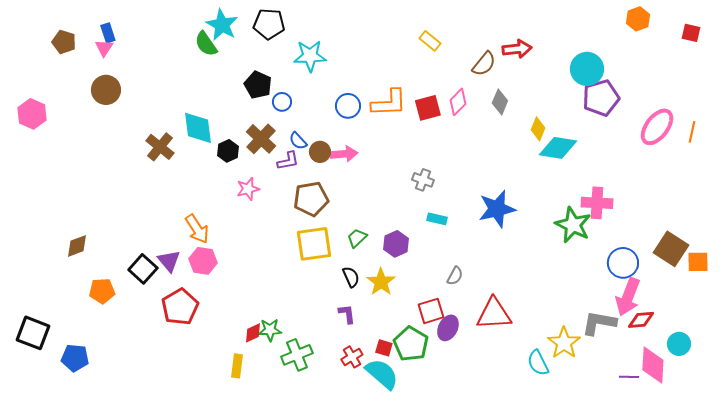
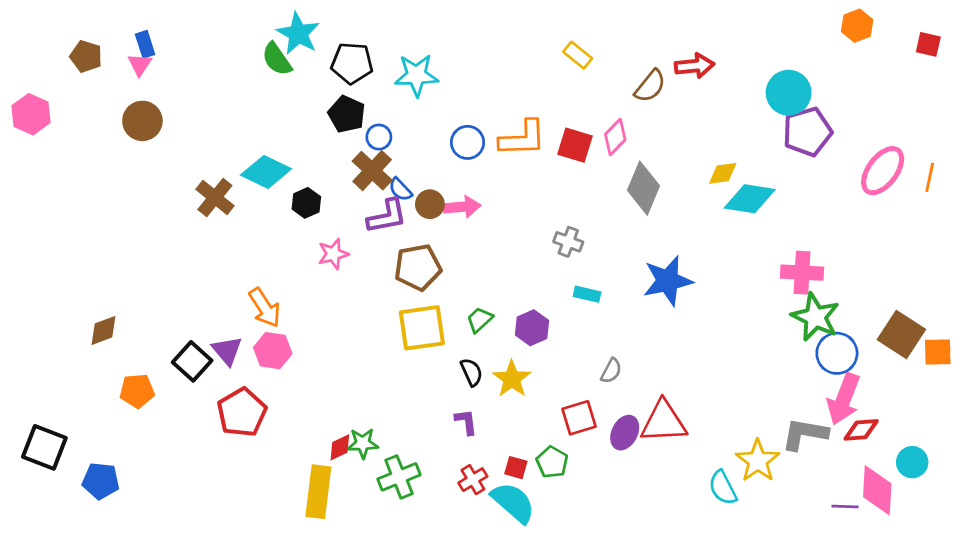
black pentagon: (269, 24) -> (352, 63), moved
gray diamond: (500, 102) -> (643, 188), moved, size x1.5
red square: (428, 108) -> (575, 145), turned 32
pink hexagon: (32, 114) -> (31, 114), moved
cyan diamond: (198, 128) -> (266, 172), turned -57
yellow diamond: (538, 129) -> (723, 173), turned 60
brown cross: (261, 139) -> (372, 171), moved
purple L-shape: (288, 161) -> (387, 216), size x1.4
green star: (573, 225) -> (815, 317), moved
purple ellipse: (448, 328) -> (625, 433), moved
green pentagon: (411, 344) -> (552, 462), size x0.7
yellow rectangle: (237, 366) -> (318, 492), size x1.6

